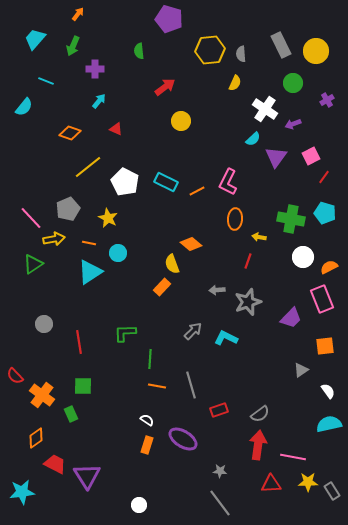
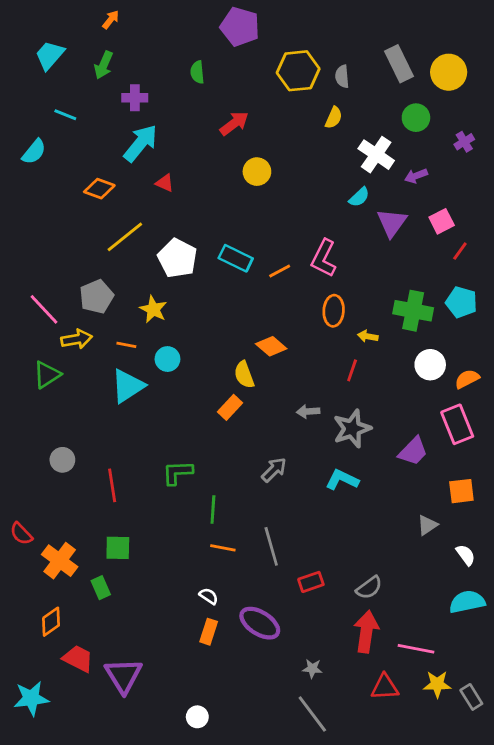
cyan arrow: (99, 101) -> (141, 143), size x1.8
cyan L-shape: (226, 338) -> (342, 480), moved

